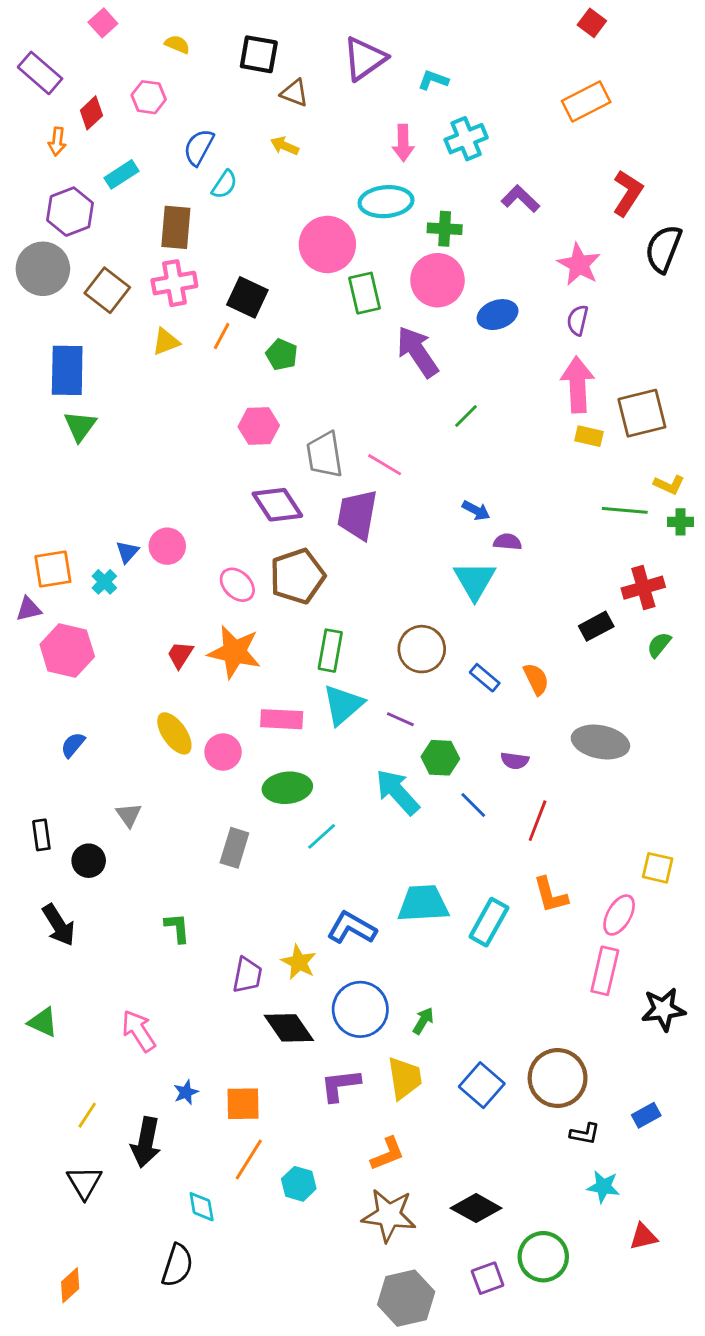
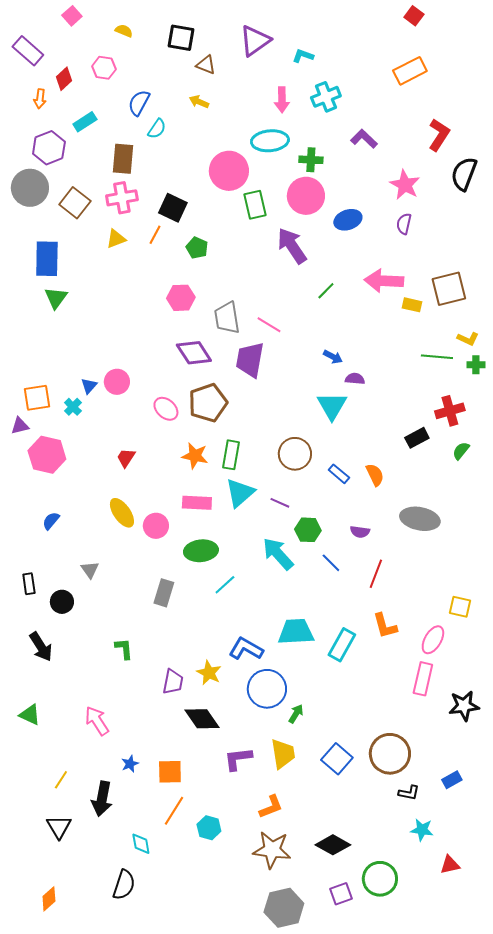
pink arrow: (578, 385) -> (384, 281), moved, turned -84
orange star: (234, 652) -> (195, 456), moved, size x0.7
blue circle: (360, 1009) -> (267, 689), moved

